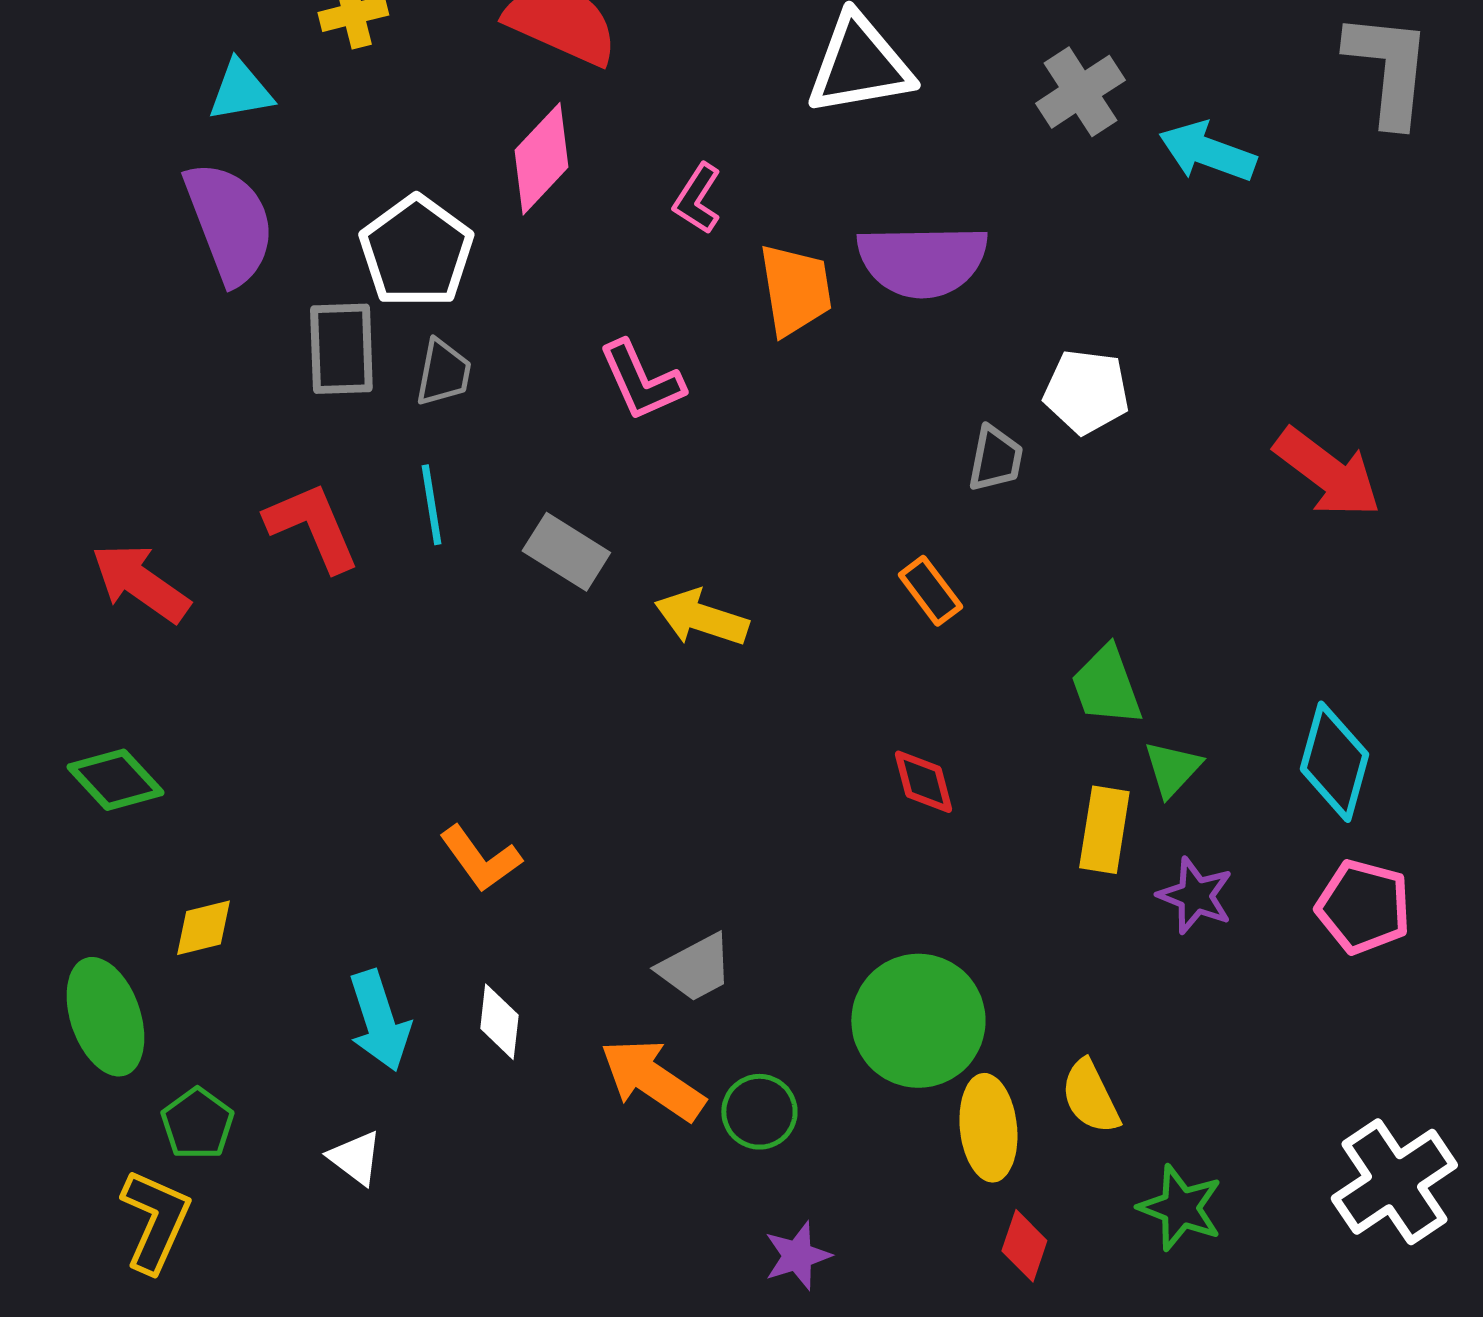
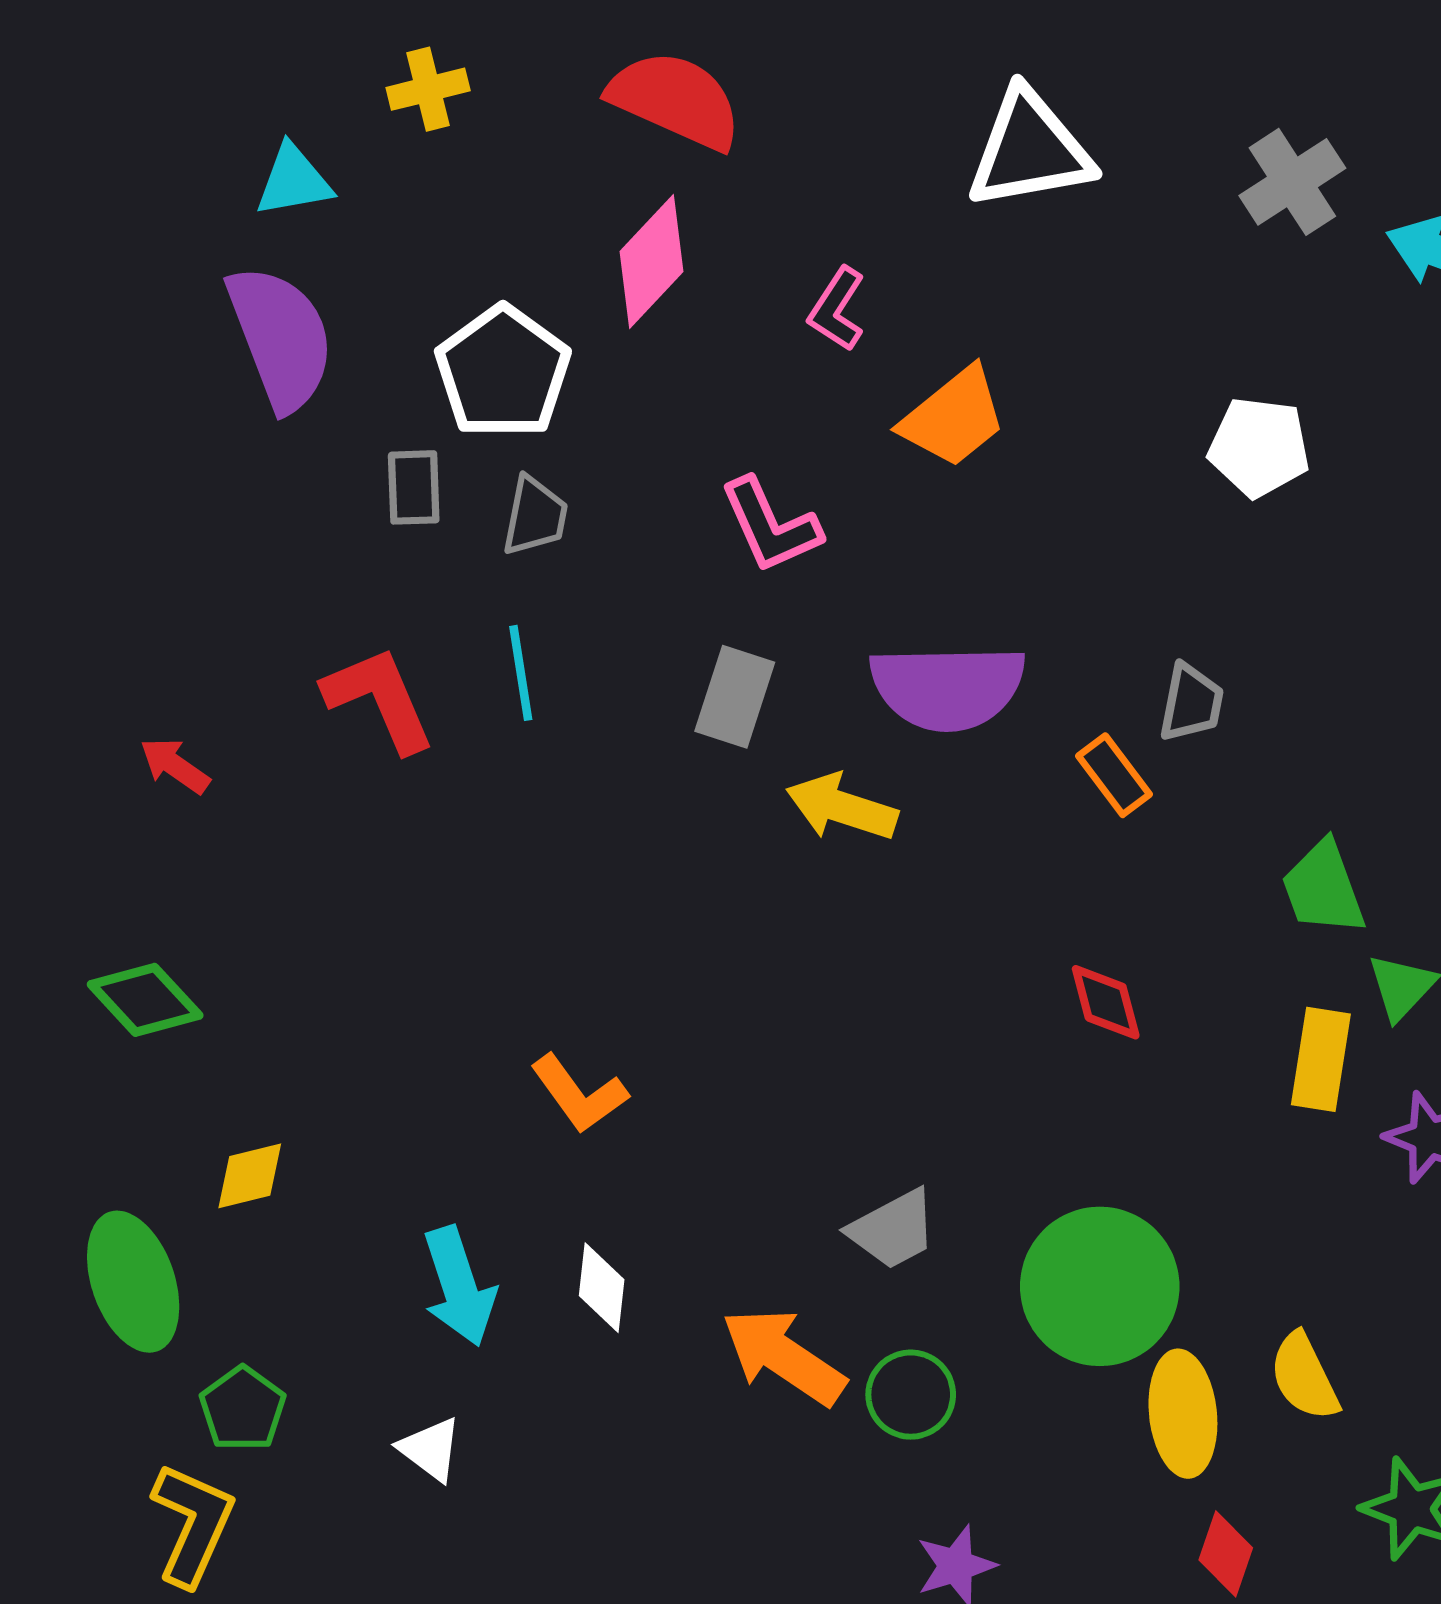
purple semicircle: (922, 261) -> (948, 687), moved
orange trapezoid: (795, 290) -> (954, 417), turned 60
gray rectangle: (341, 349) -> (414, 487), size x0.7
white pentagon: (1086, 392) -> (1259, 447), moved
gray trapezoid: (995, 459) -> (1191, 703), moved
gray rectangle: (566, 552) -> (735, 697), moved, turned 76
red arrow: (140, 583) -> (175, 766), size x0.6
gray trapezoid: (695, 968) -> (893, 1229), moved

